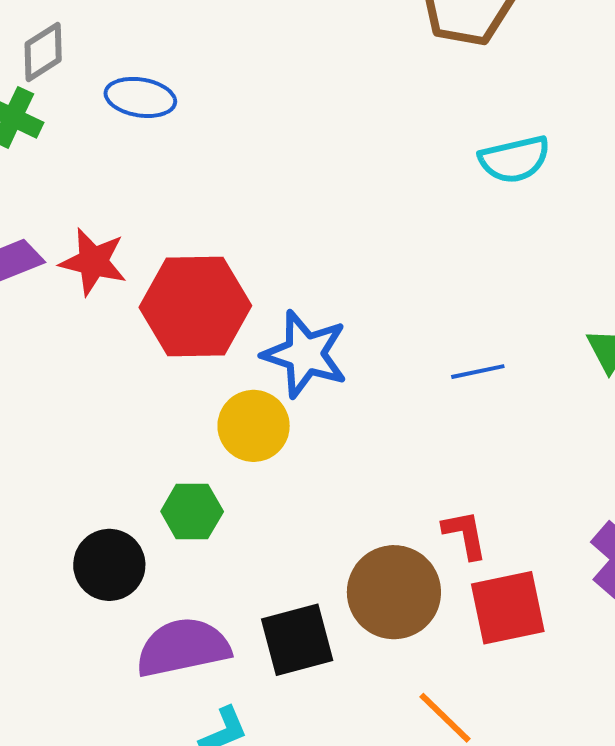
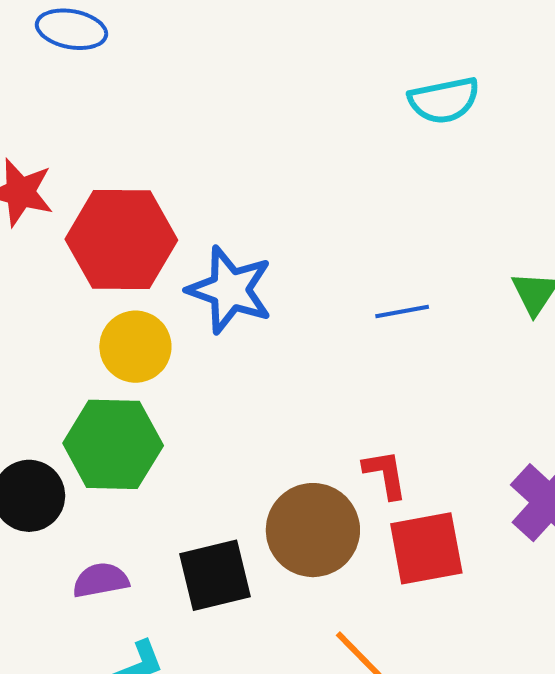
yellow circle: (254, 426) -> (135, 347), moved
green hexagon: (192, 511) -> (113, 444), size x1.6
purple semicircle: (183, 647) -> (101, 580), size x0.6

